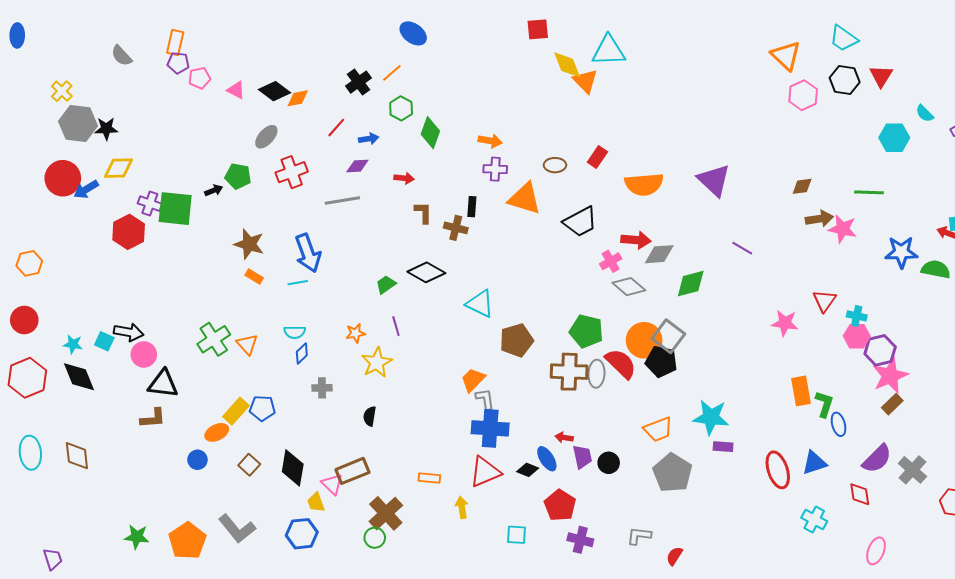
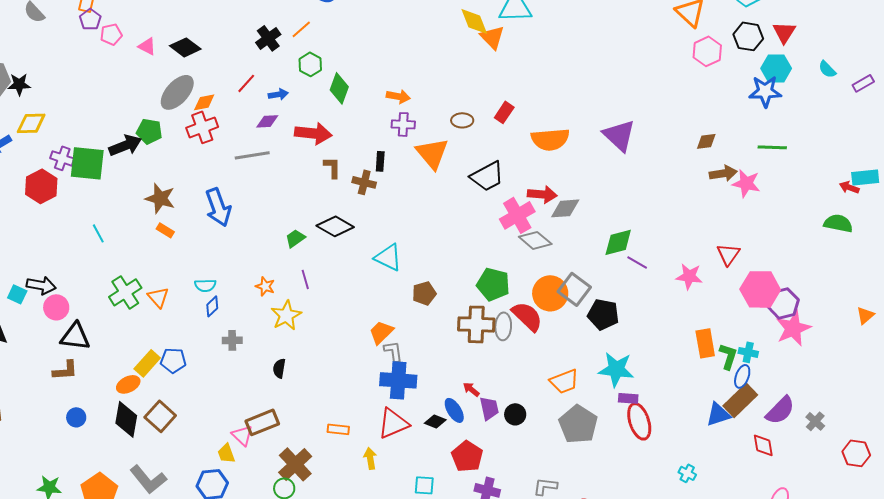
purple pentagon: (178, 63) -> (90, 19), turned 30
orange diamond: (298, 98) -> (204, 102), moved
gray ellipse: (266, 137) -> (177, 92), size x1.5
cyan hexagon: (894, 138) -> (776, 68), moved
red arrow: (404, 178) -> (313, 133), size x1.8
black arrow: (214, 190) -> (125, 145), size x1.8
orange triangle: (525, 198) -> (432, 153), turned 33
purple line: (742, 248) -> (637, 262), moved
blue star: (901, 252) -> (765, 91), moved
pink cross: (611, 261) -> (517, 215), size x1.6
cyan line: (298, 283) -> (98, 233), moved, turned 72
green diamond: (691, 284) -> (618, 242), moved
cyan cross: (857, 316) -> (748, 352), moved
orange star: (355, 333) -> (265, 286), turned 30
pink hexagon: (857, 336) -> (760, 289), size x1.5
brown pentagon: (516, 340) -> (424, 293), size x0.7
black pentagon: (661, 362) -> (603, 314), moved
brown rectangle: (892, 404) -> (740, 400), moved, size x1.6
blue ellipse: (839, 424) -> (742, 376), turned 35
red arrow: (564, 437) -> (471, 389), turned 30
blue circle: (197, 460) -> (76, 417), moved
brown square: (249, 465) -> (160, 416), size x1.4
black diamond: (293, 468) -> (126, 419), moved
red ellipse: (778, 470) -> (639, 421), moved
gray cross: (912, 470) -> (815, 421), size x0.7
cyan cross: (814, 520) -> (687, 473), moved, size x0.7

